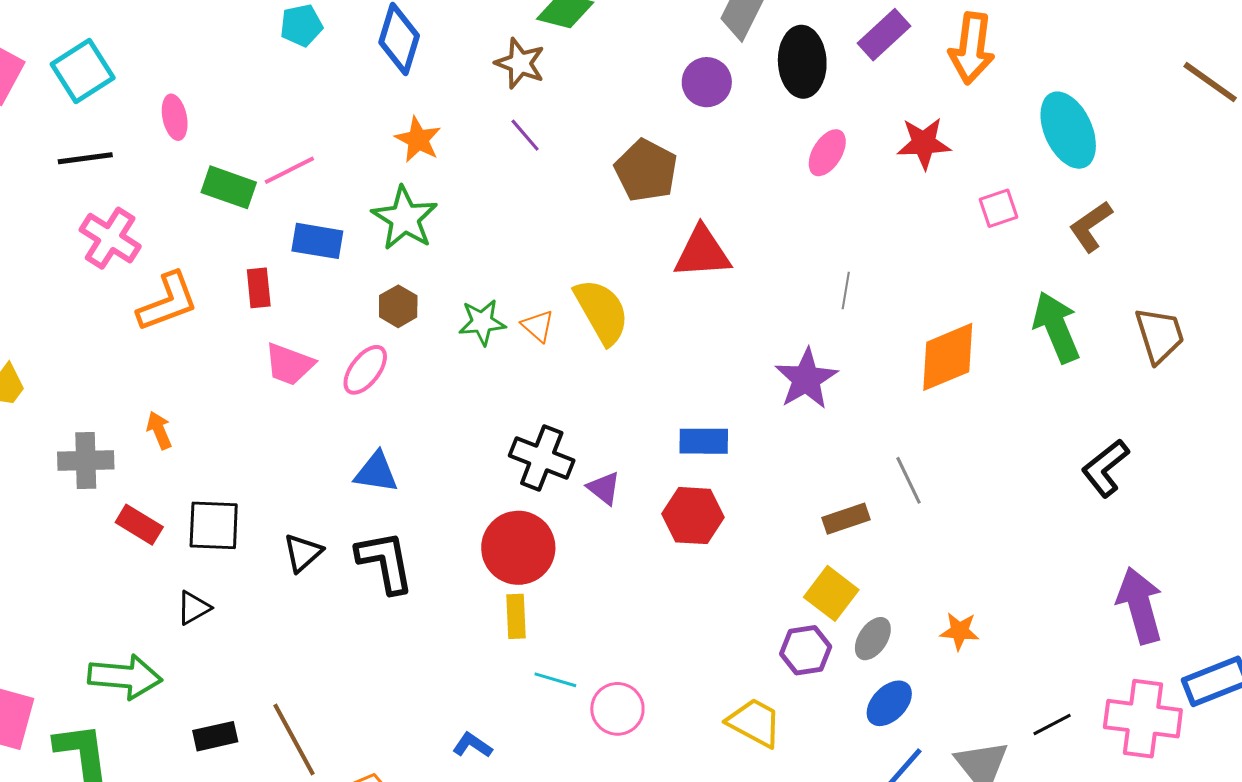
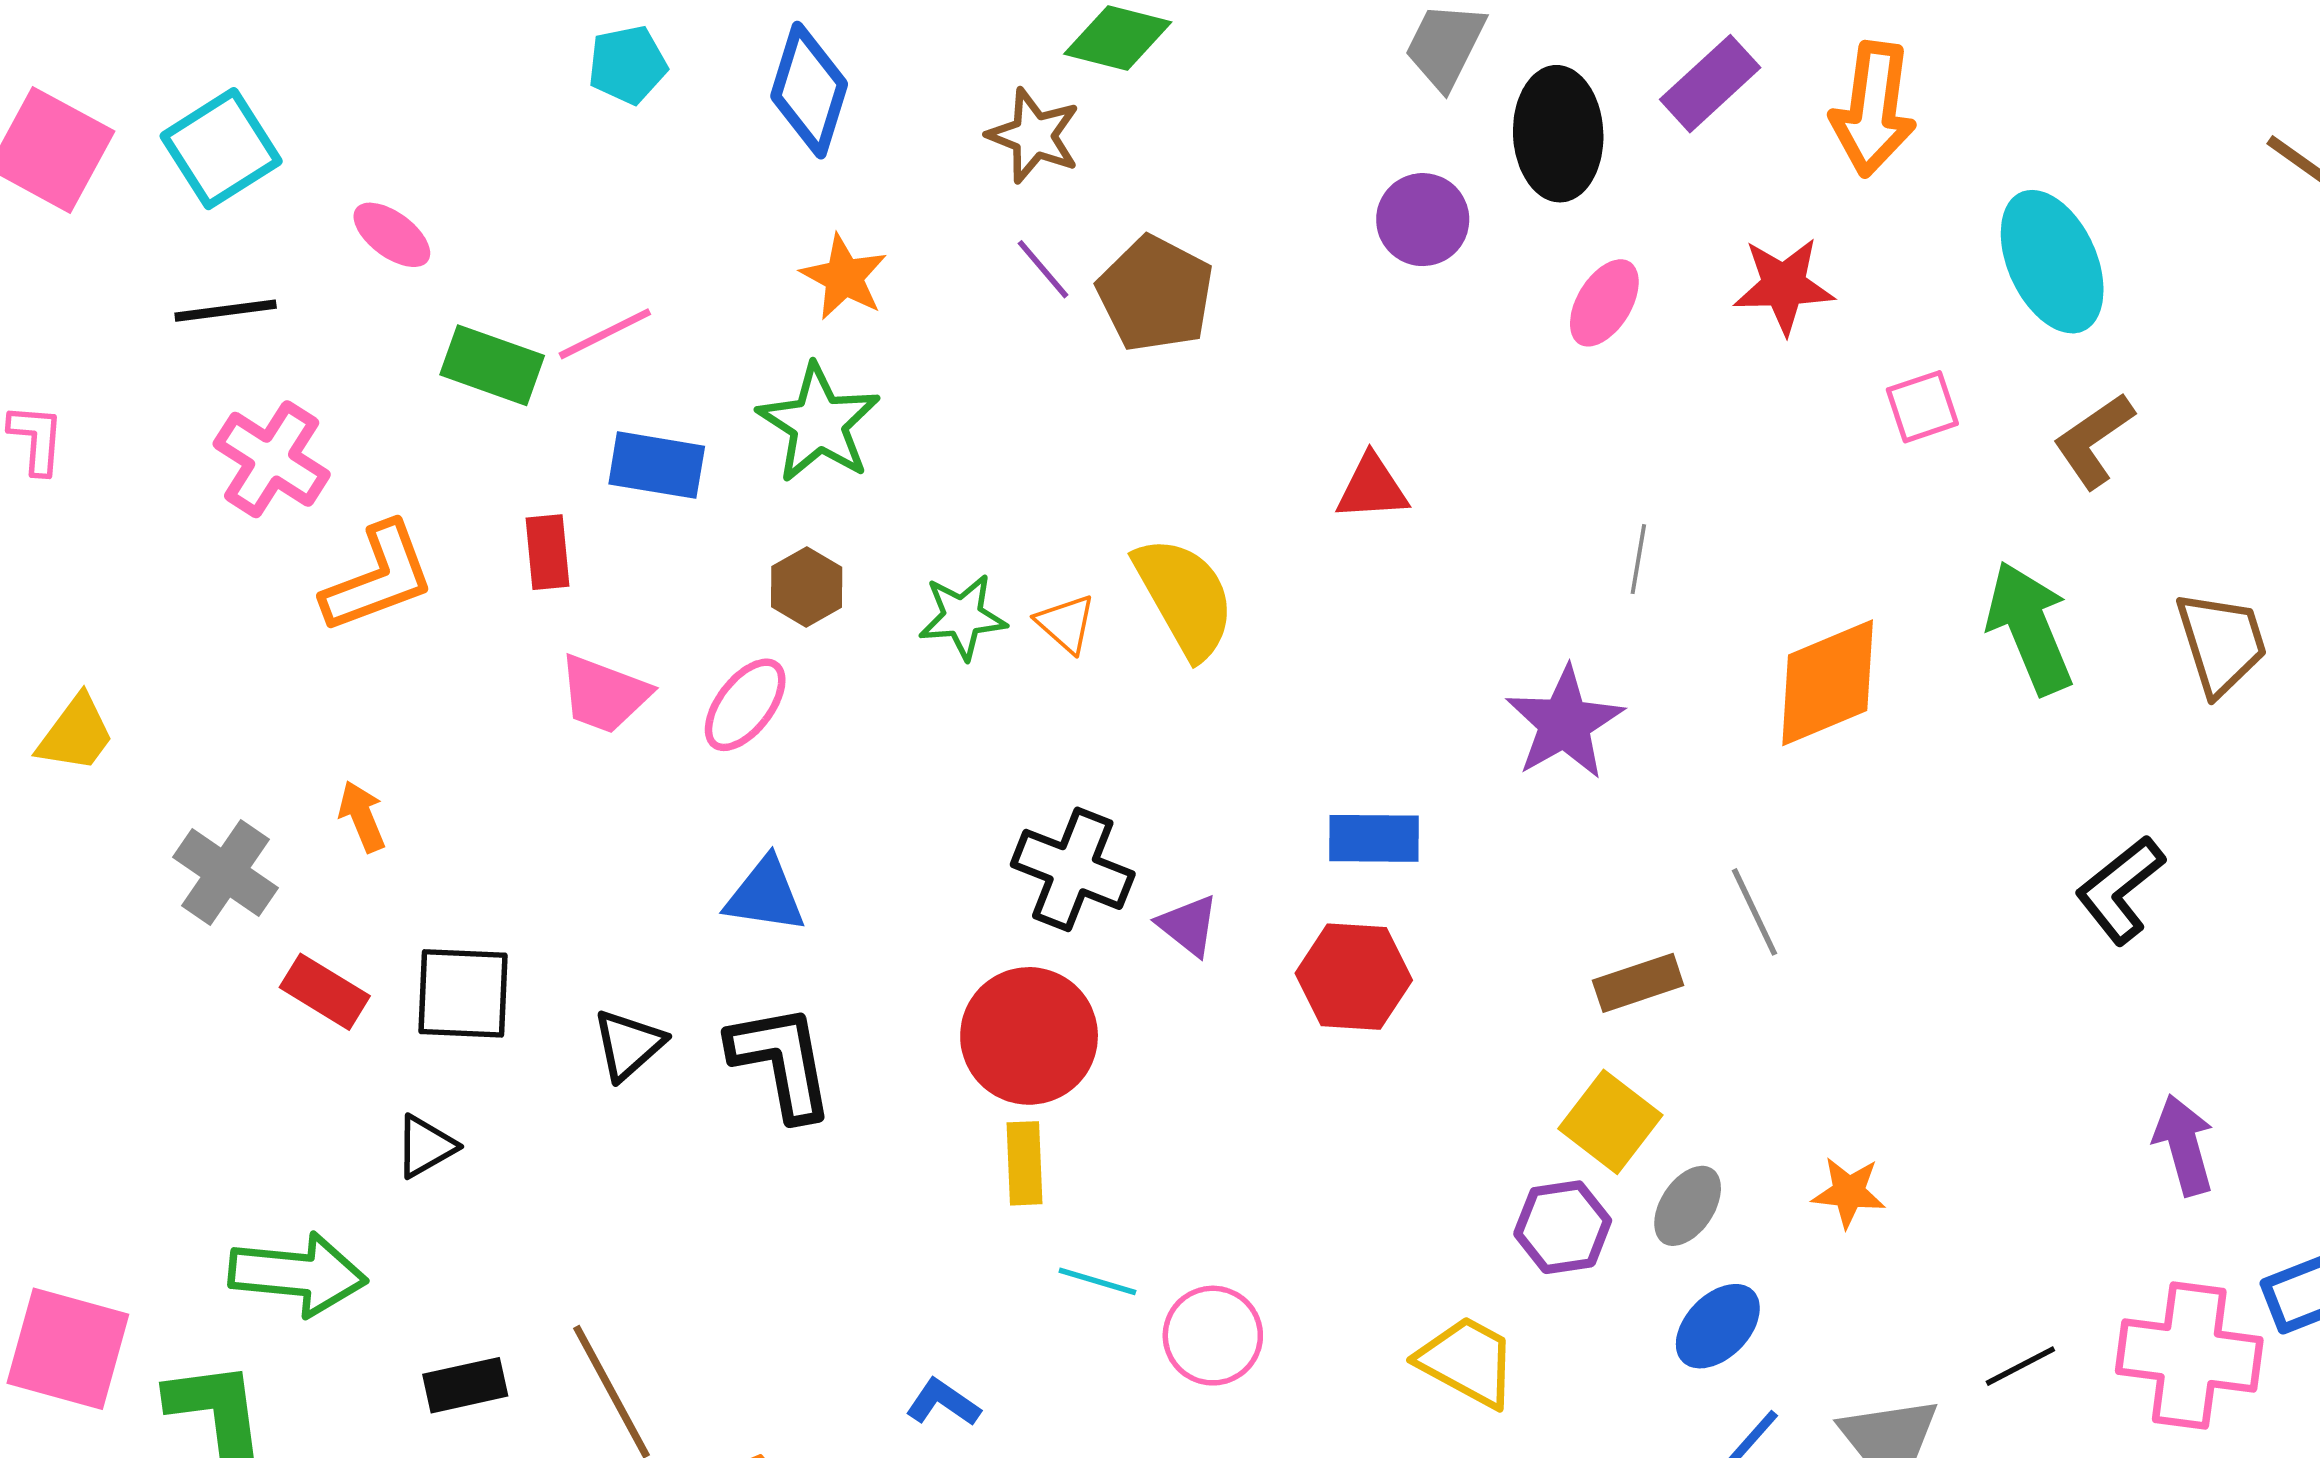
purple circle: (707, 82) -> (1423, 220), moved
pink ellipse: (175, 117) -> (392, 235), turned -42
brown pentagon: (646, 170) -> (1155, 294), moved
red triangle: (702, 252) -> (1372, 488), size x0.7
gray cross: (86, 461) -> (226, 872), turned 36
purple arrow: (1140, 605) -> (2184, 1145), size x0.7

